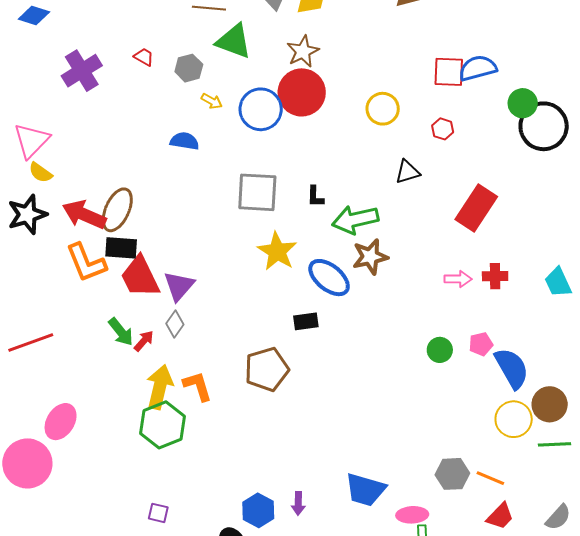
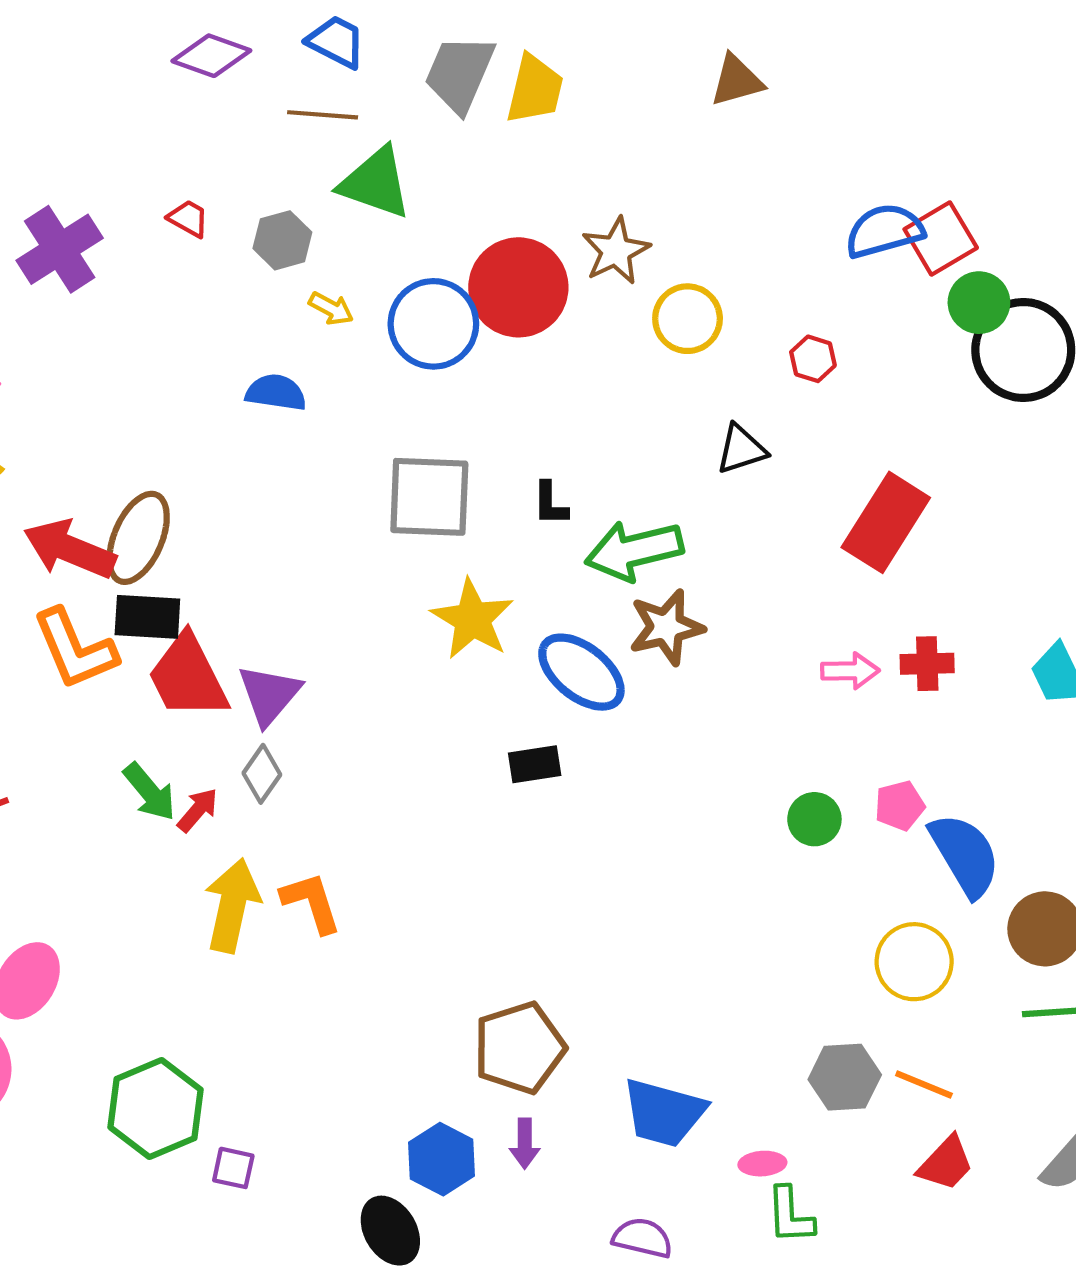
brown star: (303, 51) -> (616, 251), moved
red square: (449, 72) -> (941, 238), moved, turned -32
brown pentagon: (267, 369) -> (519, 1048), moved
yellow circle: (514, 419) -> (914, 962), moved
green hexagon: (163, 425) -> (156, 1108), moved
pink ellipse: (412, 515) -> (762, 1164), size x0.7

